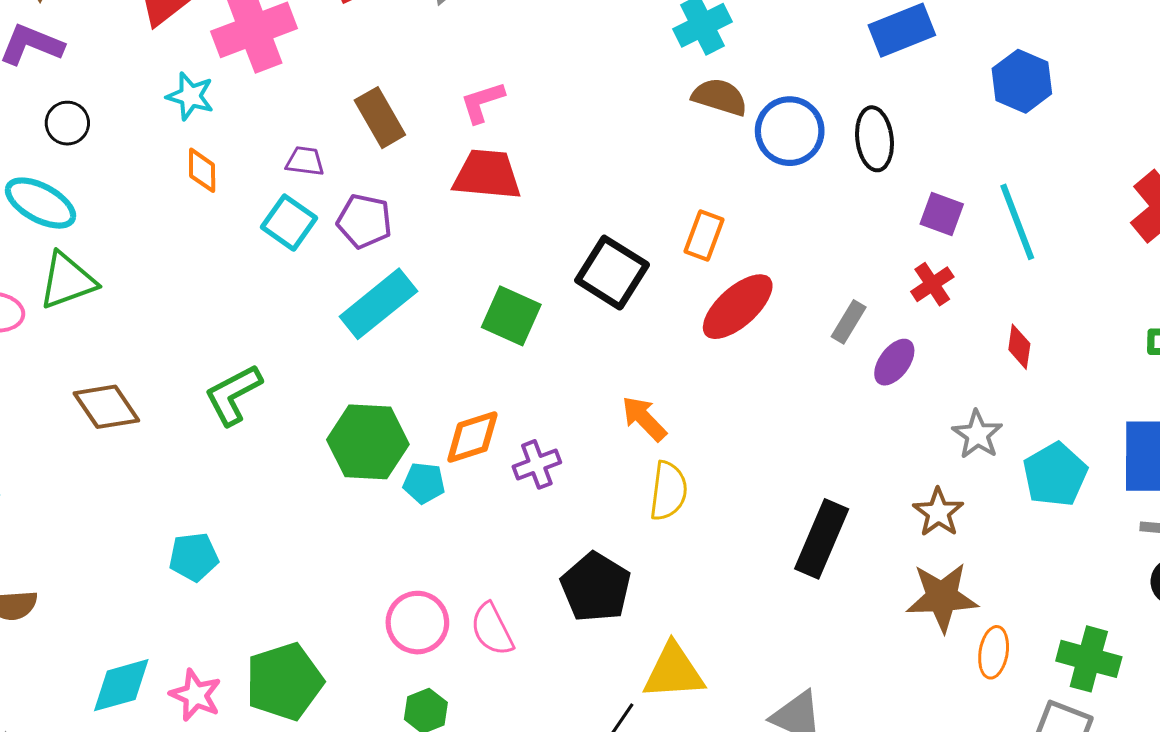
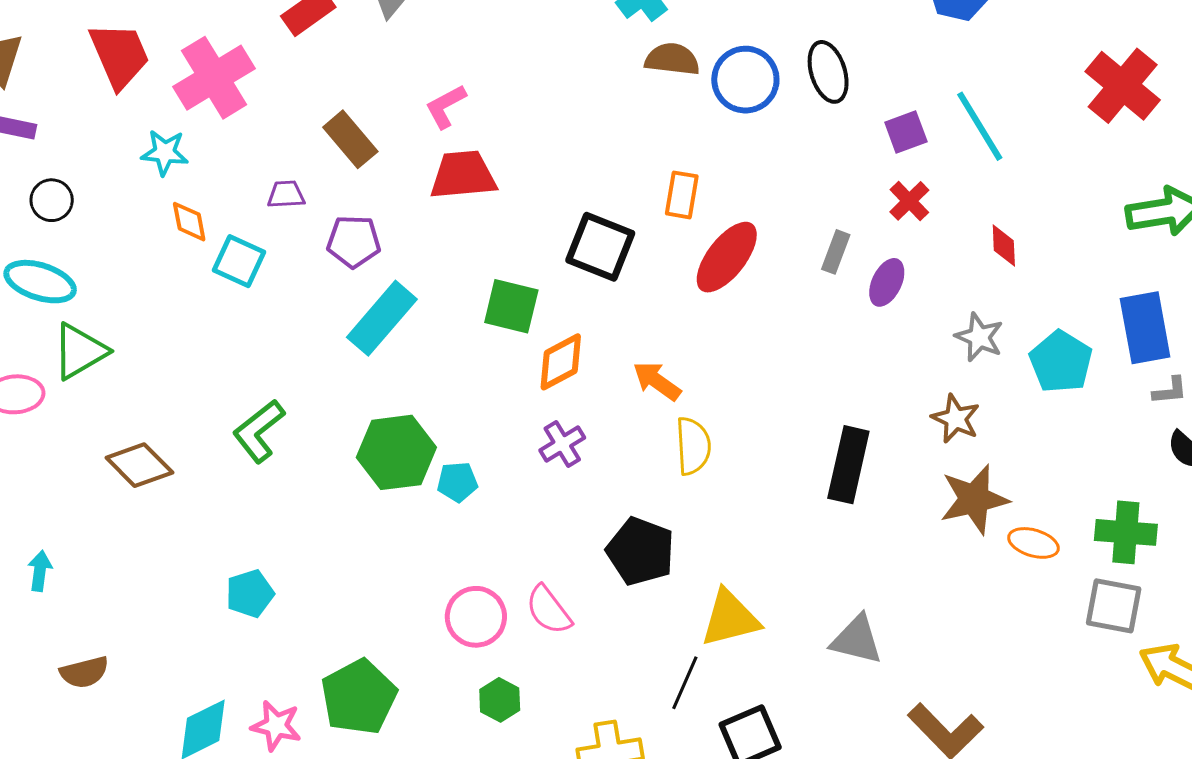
purple square: (942, 214) -> (906, 132), turned -30
cyan square: (289, 223) -> (239, 261), moved
orange diamond: (472, 437) -> (561, 362), moved
orange ellipse: (994, 652) -> (1033, 543), turned -72

